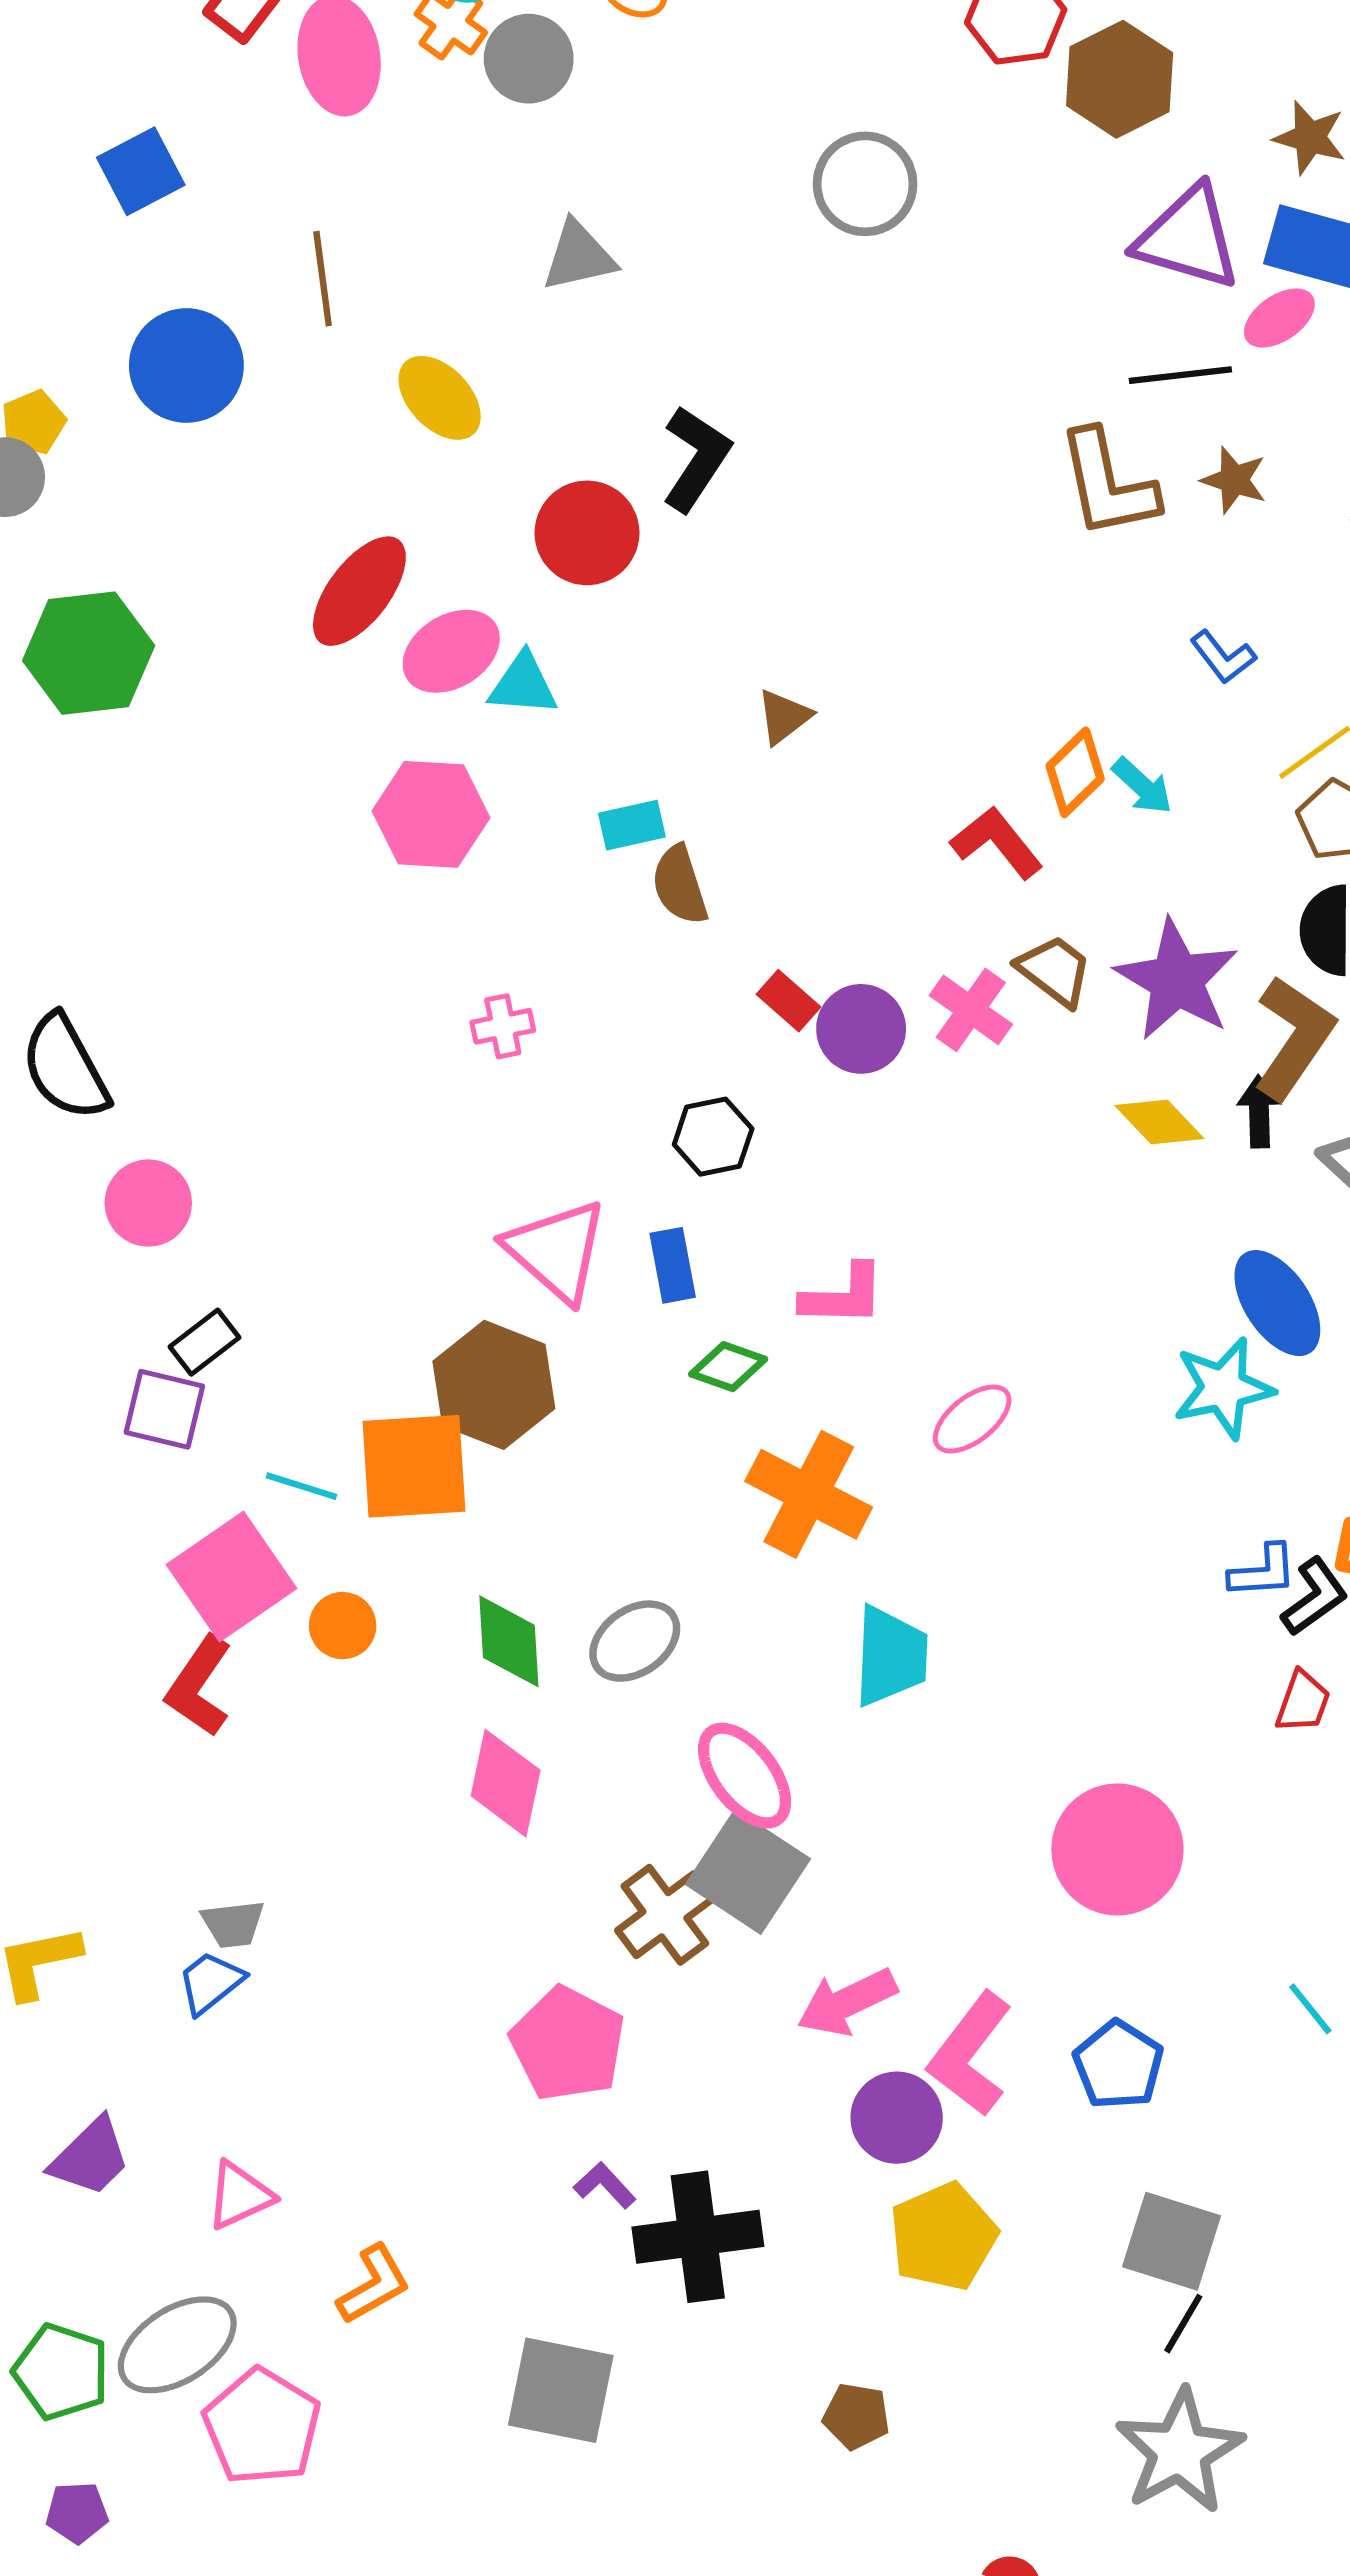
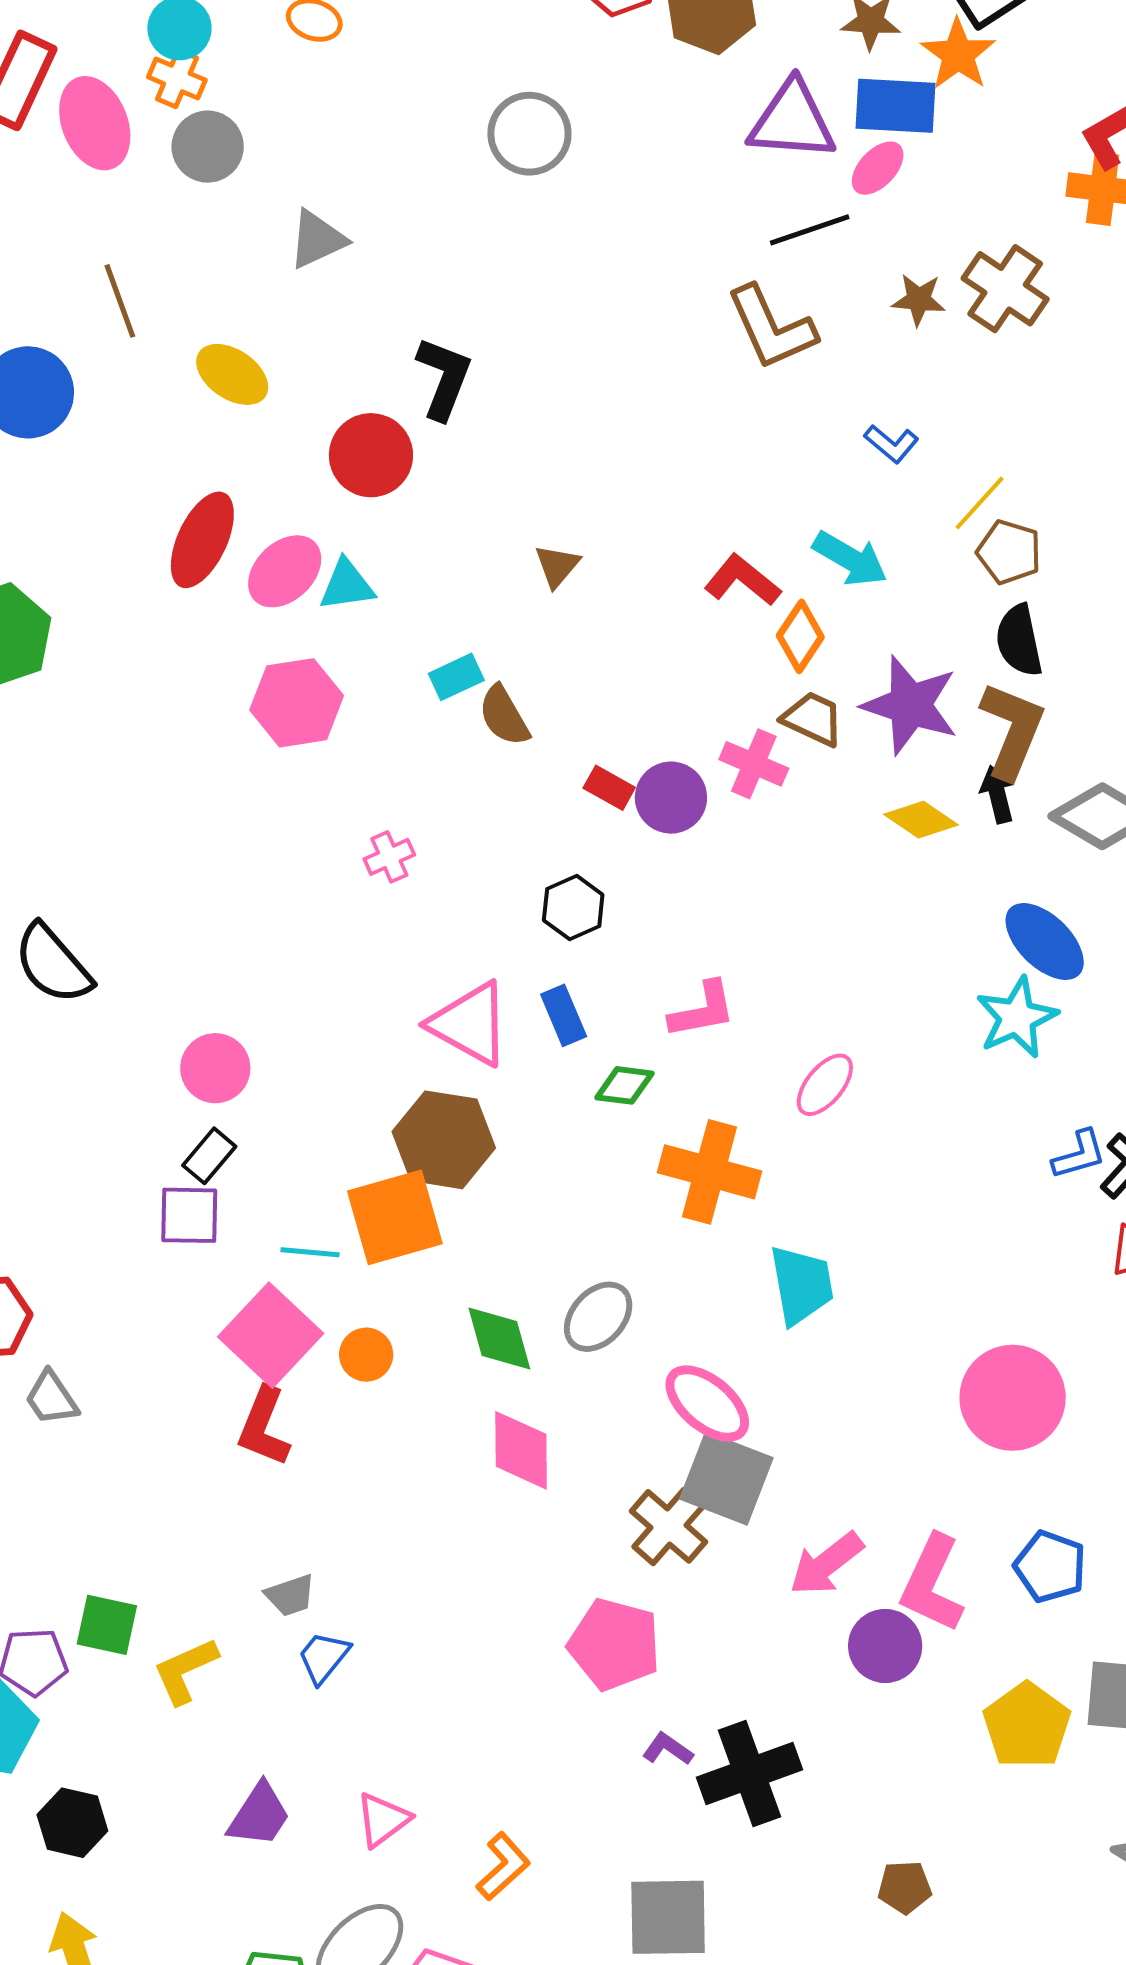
gray circle: (529, 59) -> (208, 147), moved
brown star: (1234, 480) -> (919, 300), moved
orange diamond: (1075, 772) -> (800, 636), moved
cyan arrow: (1142, 786) -> (850, 559), size x1.4
red L-shape: (997, 843) -> (742, 580), moved
pink circle: (148, 1203) -> (215, 1068), moved
gray trapezoid: (233, 1924) -> (290, 1595), moved
yellow pentagon: (943, 2237) -> (1027, 1726), moved

